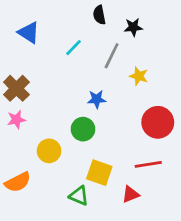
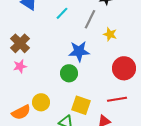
blue star: (97, 99) -> (79, 51), size x1.5
yellow circle: (49, 151) -> (41, 102), moved

